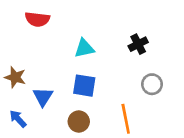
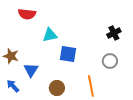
black cross: (138, 44) -> (114, 33), moved
cyan triangle: (84, 48) -> (50, 35), moved
blue square: (84, 86) -> (68, 54), moved

